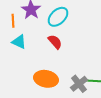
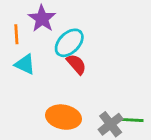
cyan ellipse: (58, 17) -> (69, 43), moved

